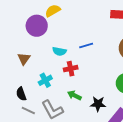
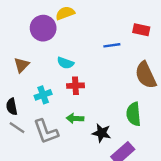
blue line: (86, 45) -> (112, 45), moved
green arrow: (74, 95) -> (75, 118), turned -32

